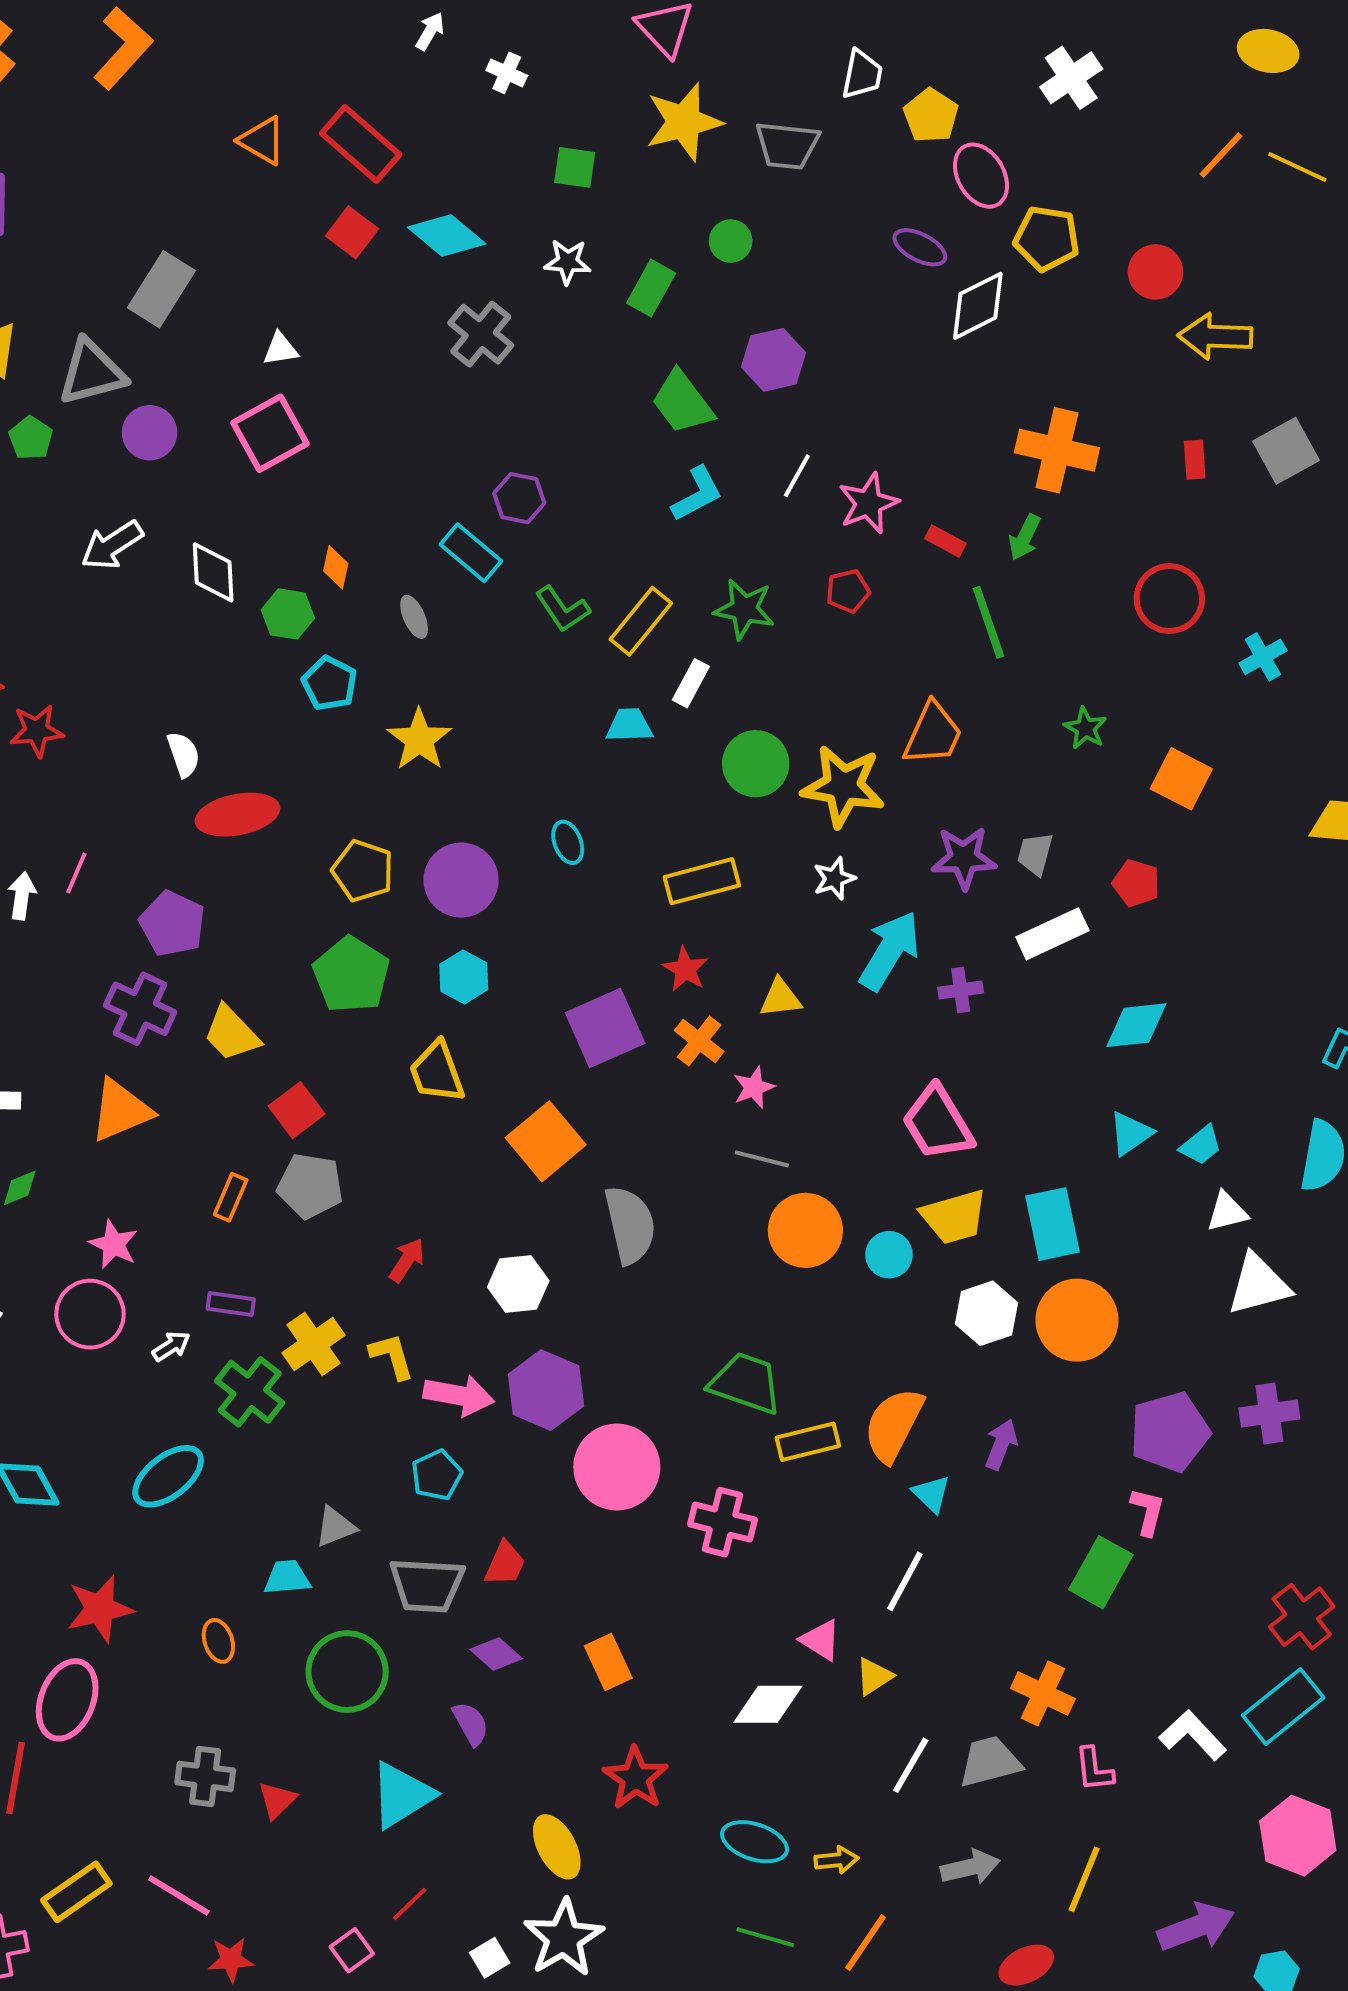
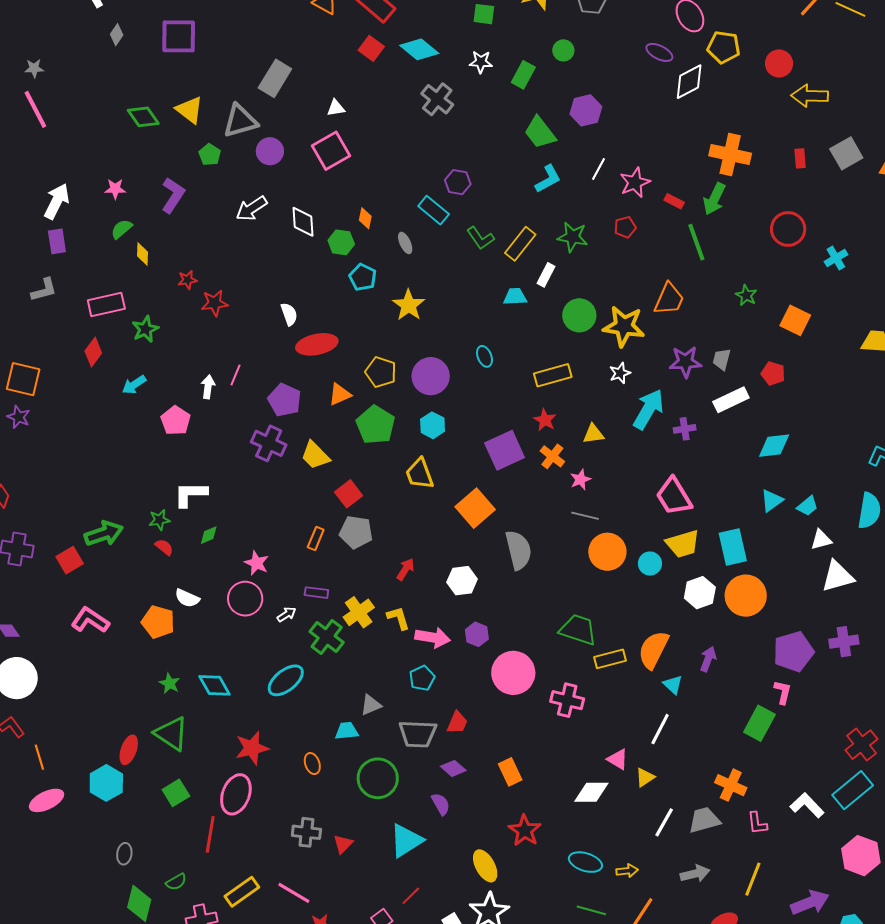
green arrow: (1025, 537) -> (714, 199), size x1.4
orange triangle: (121, 1110) -> (340, 394), moved, size x0.7
purple hexagon: (546, 1390) -> (477, 634), size x0.6

